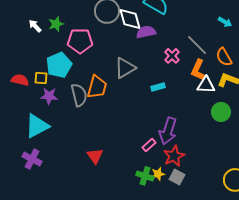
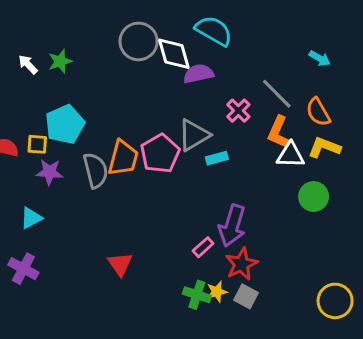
pink pentagon: (80, 41) -> (160, 154), moved, turned -30
gray triangle: (125, 68) -> (194, 135), moved
cyan triangle: (37, 126) -> (31, 218), size x0.6

